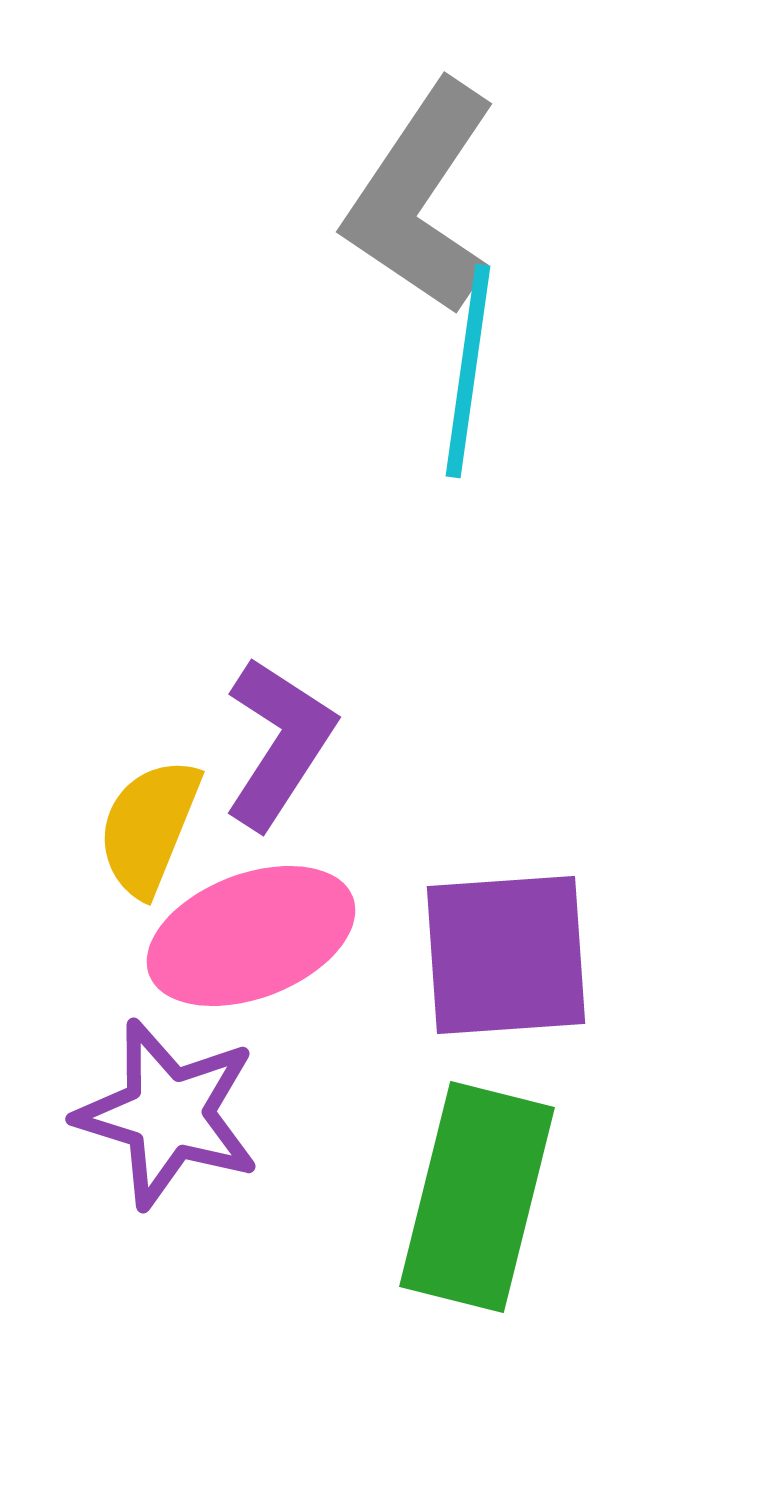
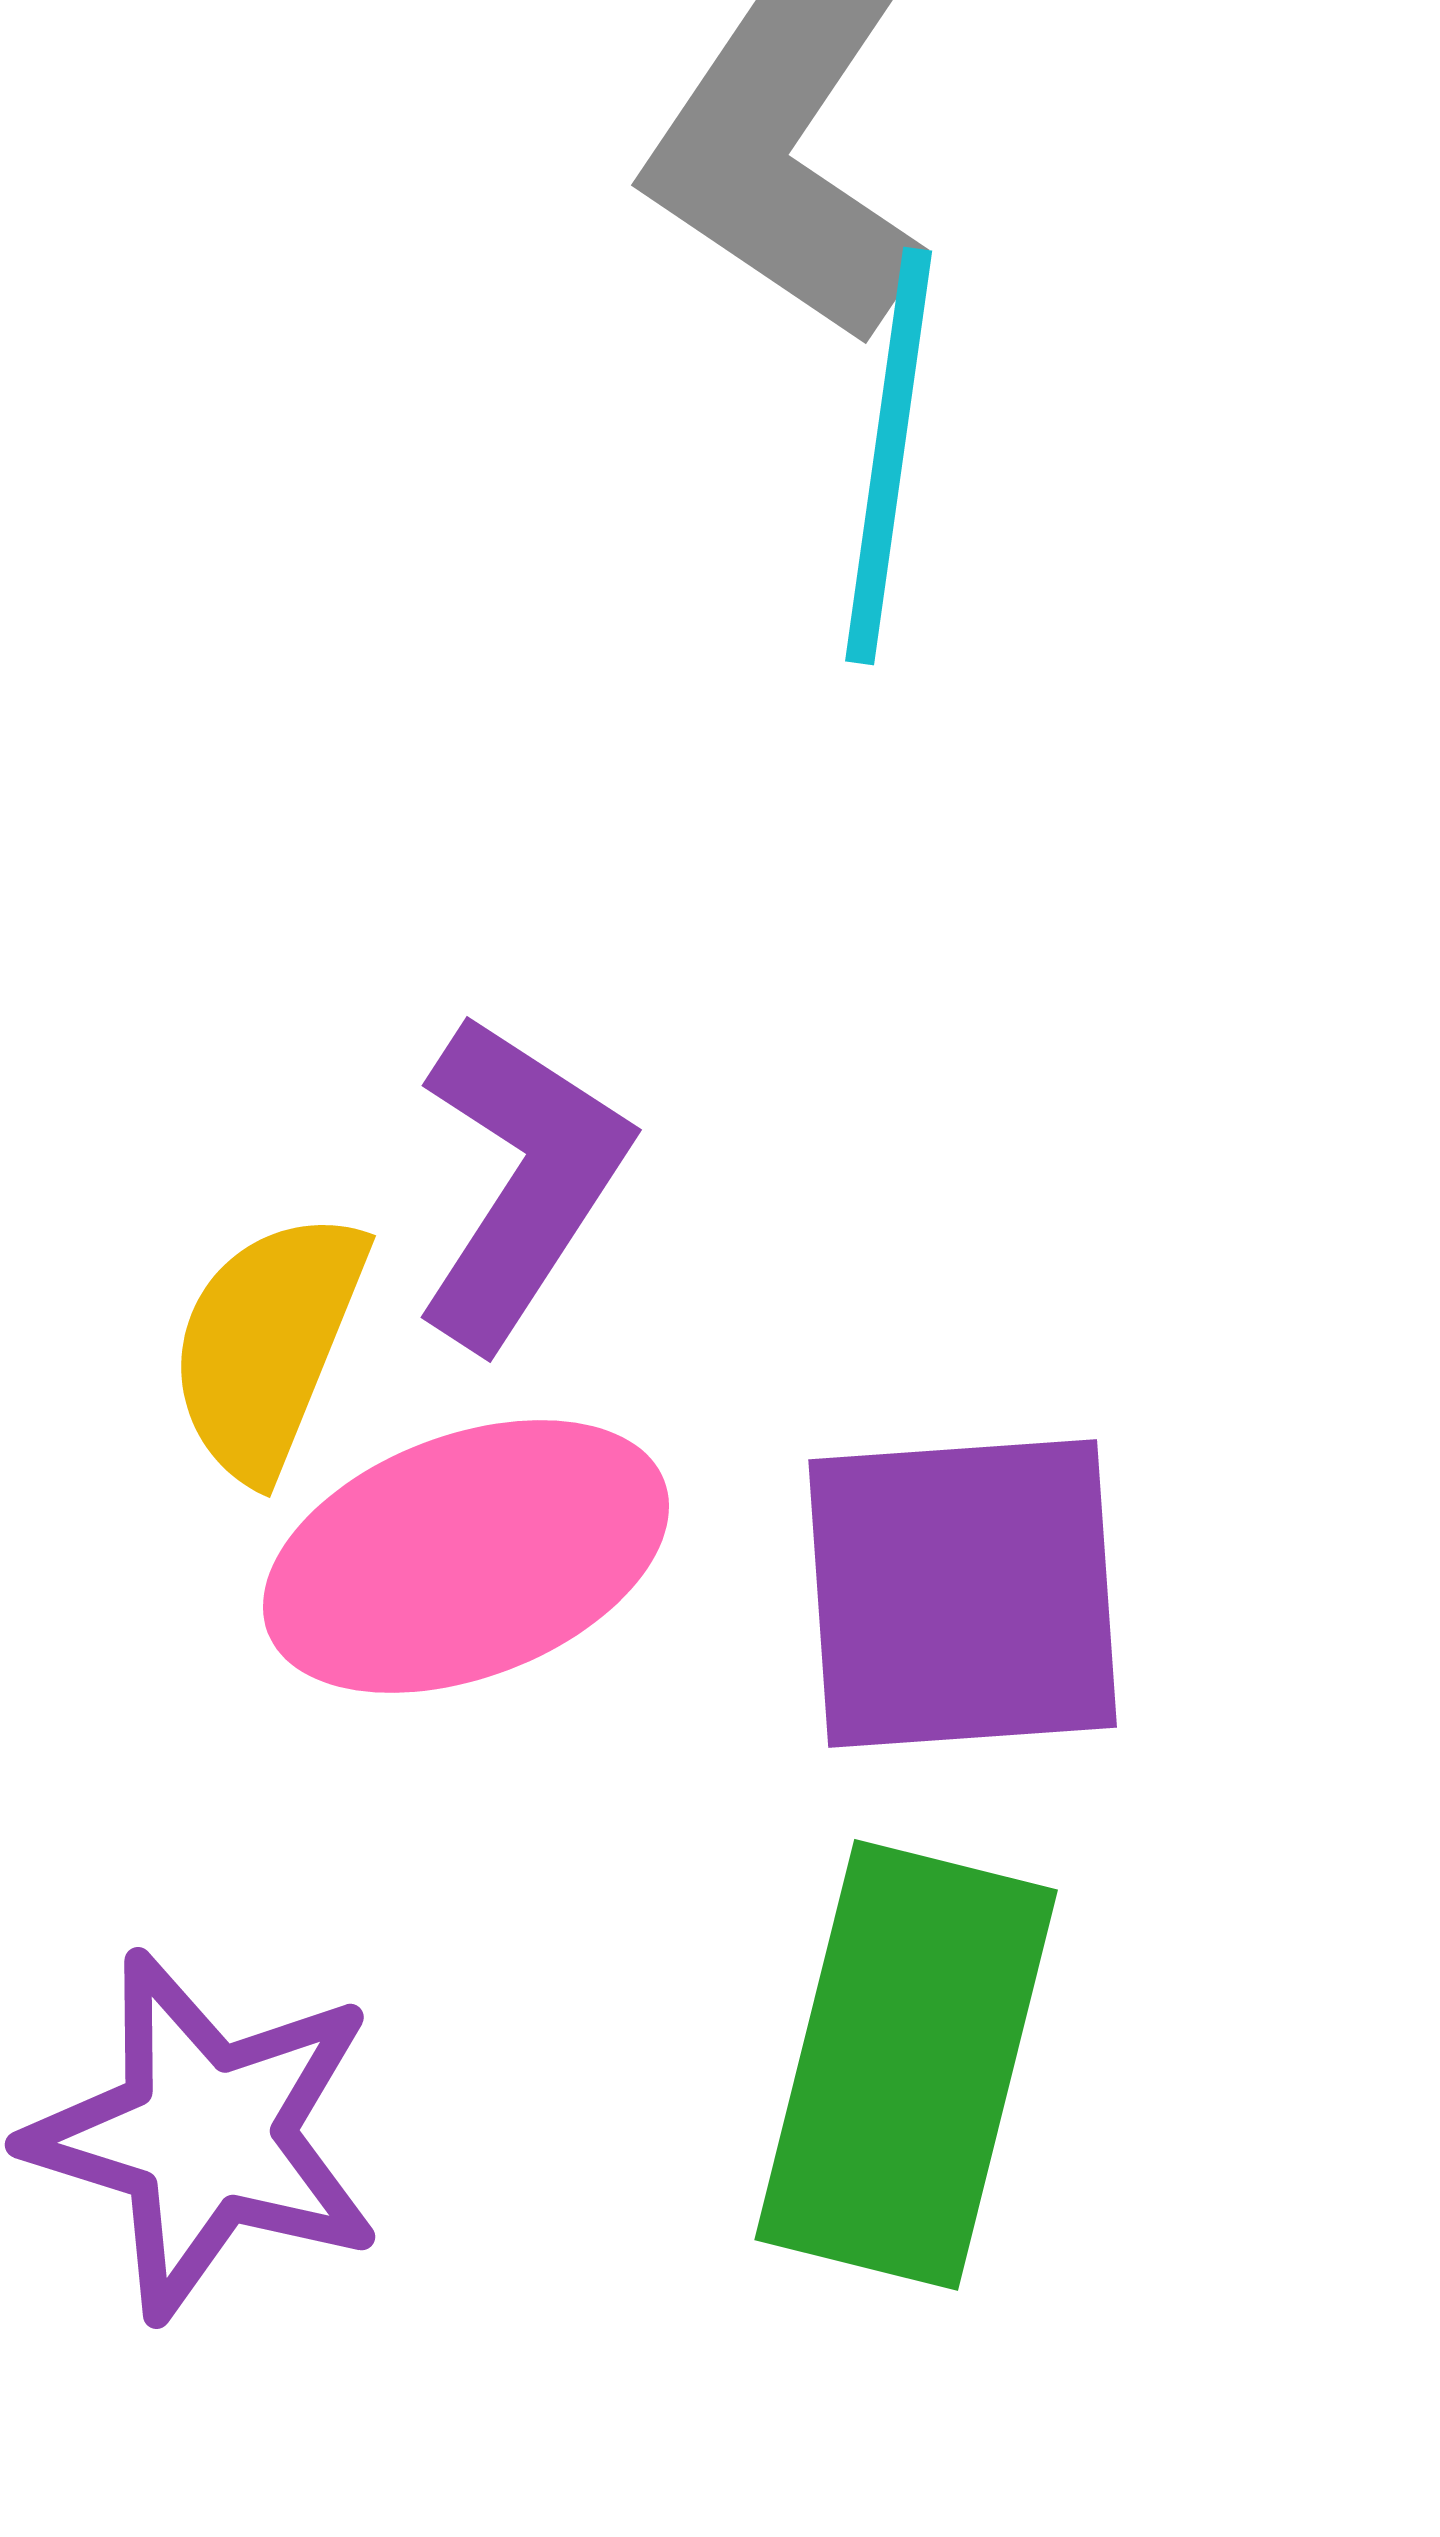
purple star: (168, 1114) -> (205, 2135), moved

